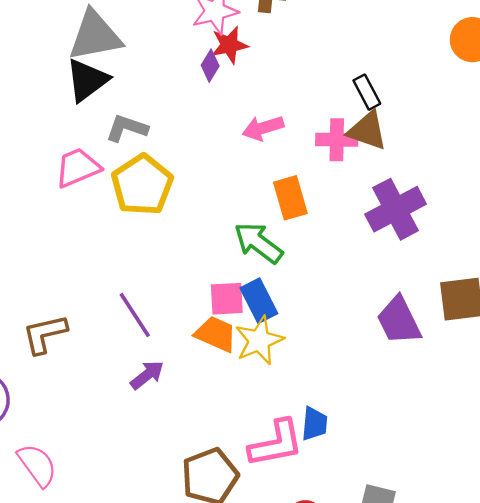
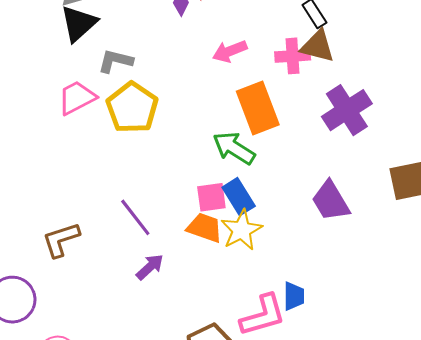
orange rectangle: (290, 198) -> (258, 108), size x1.4
purple trapezoid: (399, 321) -> (331, 201), moved

